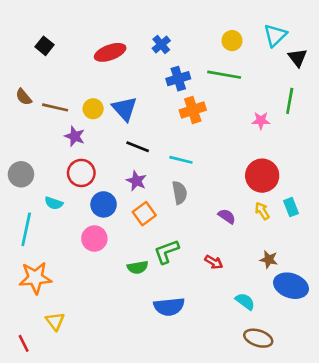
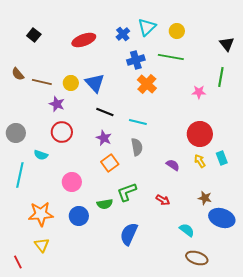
cyan triangle: (275, 35) -> (147, 27), moved
orange cross: (193, 110) -> (147, 84), turned -30
blue circle: (104, 204) -> (79, 216), moved
orange star: (35, 278) -> (41, 214), moved
blue semicircle: (169, 307) -> (129, 234), turned 120

